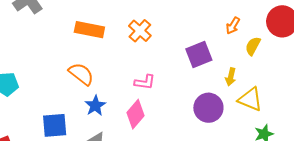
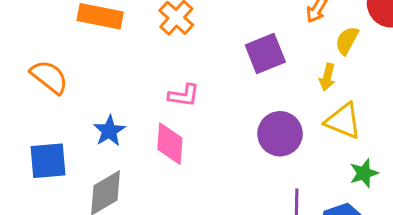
orange semicircle: (81, 74) -> (49, 77), moved
yellow arrow: (231, 77) -> (327, 77), moved
pink diamond: (135, 114) -> (170, 144), turned -36

